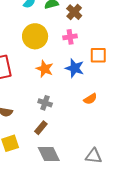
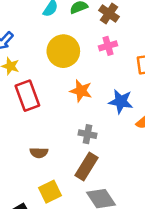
blue star: (75, 68) -> (121, 101), moved
brown rectangle: (41, 128) -> (87, 166), size x1.5

